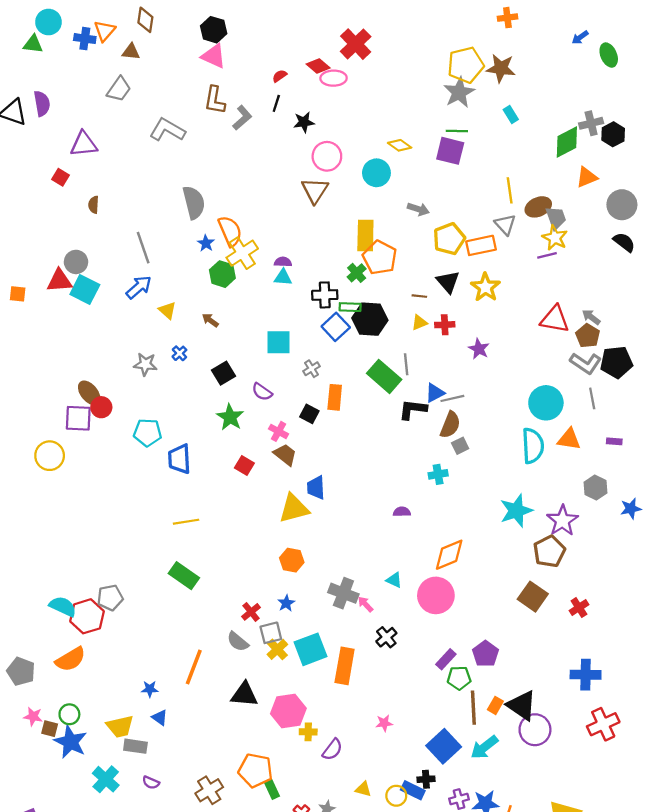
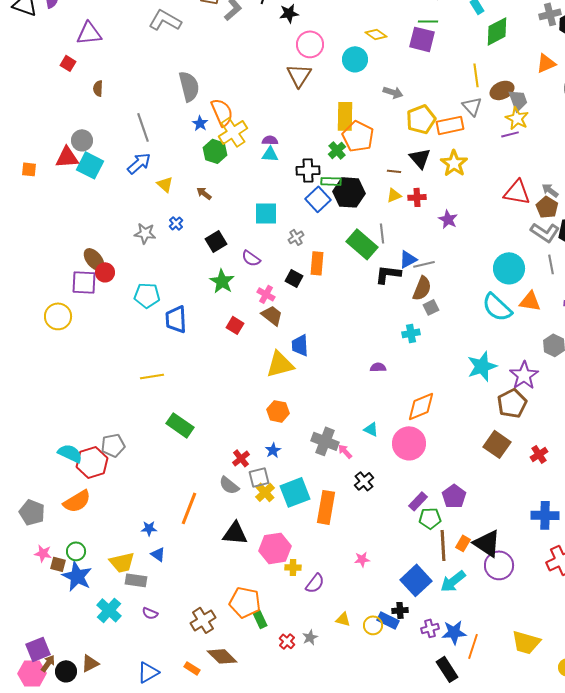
green diamond: (567, 142) -> (497, 31), moved
cyan semicircle: (533, 446) -> (497, 307), turned 136
yellow line: (186, 522) -> (152, 376), moved

